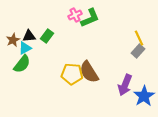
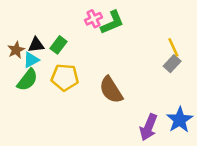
yellow pentagon: (72, 74) -> (65, 77), moved
purple arrow: (125, 85) -> (148, 127), moved

